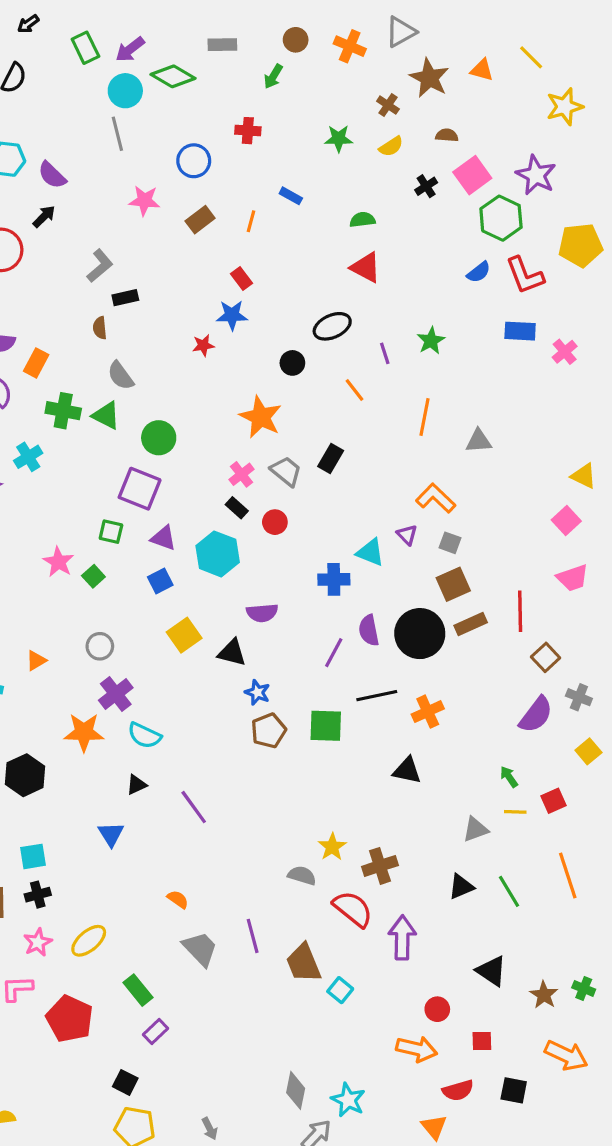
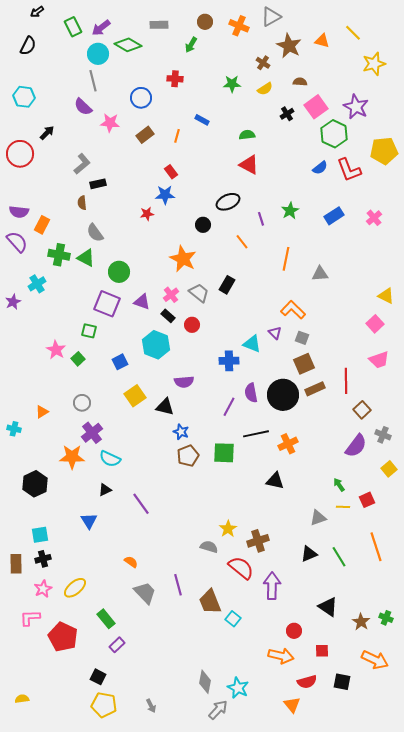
purple semicircle: (52, 175) -> (83, 107), moved
blue rectangle: (520, 331) -> (334, 216), moved, turned -36
purple triangle: (163, 538) -> (142, 302), moved

